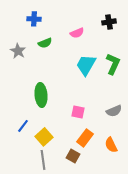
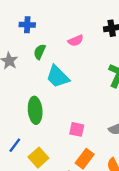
green semicircle: (45, 43) -> (40, 52), turned 136
cyan trapezoid: (86, 65) -> (58, 77), moved, turned -75

